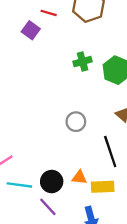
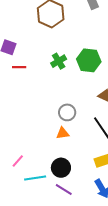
red line: (49, 13) -> (19, 67), moved
orange triangle: (79, 177) -> (63, 133), moved

